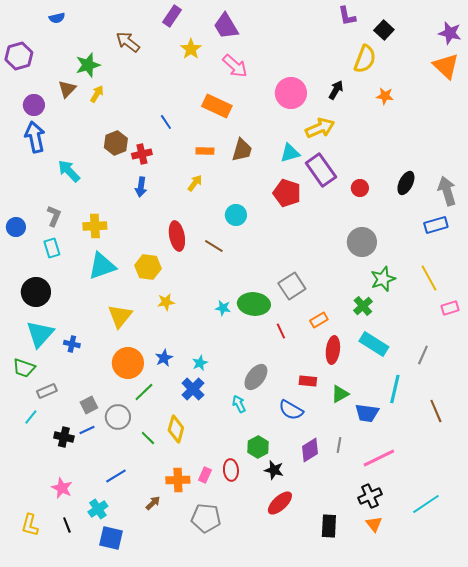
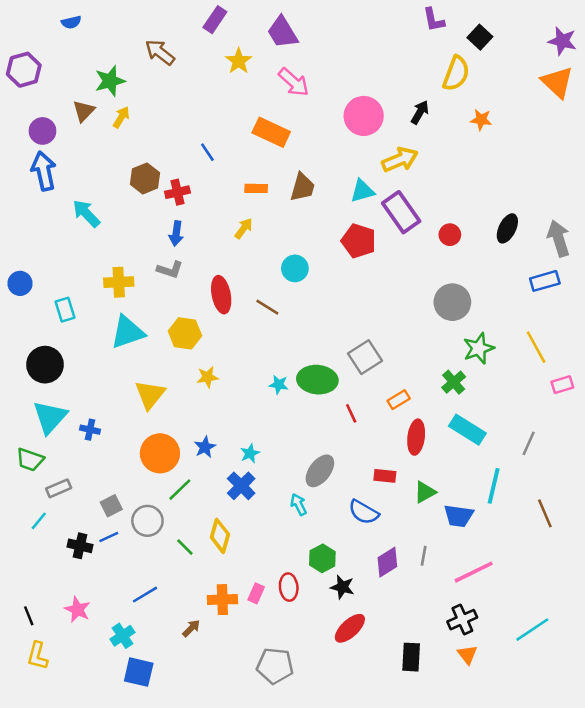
gray L-shape: (54, 216) -> (170, 270), moved, turned 85
gray pentagon: (206, 518) -> (275, 666), moved
black line: (67, 525) -> (29, 616), moved

